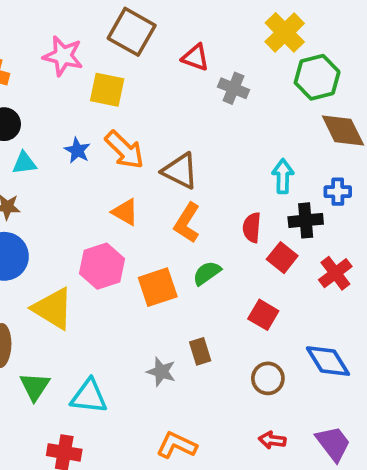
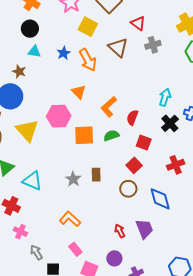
gray cross: (233, 88) -> (153, 45), turned 35
brown triangle: (180, 171) -> (118, 47), moved
black cross: (306, 220) -> (170, 123), turned 36
red semicircle: (252, 228) -> (132, 118), moved
red square: (282, 258) -> (144, 143), moved, turned -35
red cross: (335, 273) -> (176, 165), moved
brown circle: (268, 378) -> (128, 189), moved
red arrow: (272, 440) -> (120, 231), turned 40
purple trapezoid: (333, 443) -> (144, 229), moved

